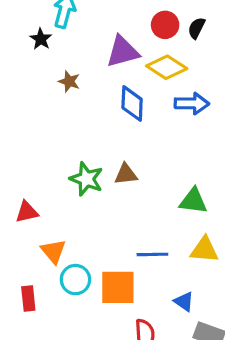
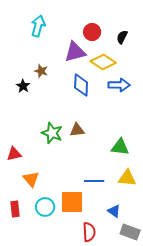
red circle: (165, 25) -> (92, 32), moved
black star: (41, 39) -> (23, 86), moved
cyan circle: (75, 280) -> (45, 207), moved

